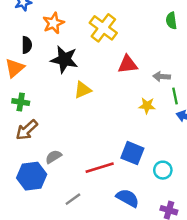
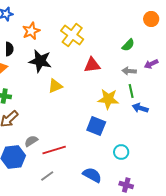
green semicircle: (171, 21) -> (128, 45), moved, turned -128
gray arrow: (162, 77) -> (129, 71), moved
yellow star: (147, 106) -> (108, 99), size x1.5
blue square: (132, 153) -> (96, 126), moved
red line: (100, 168) -> (54, 150), moved

